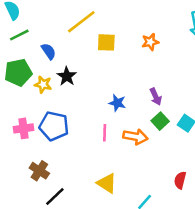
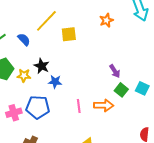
orange star: (150, 42) -> (106, 20), moved
blue semicircle: (49, 51) -> (24, 39), moved
blue star: (117, 103) -> (55, 82), moved

